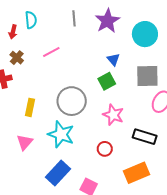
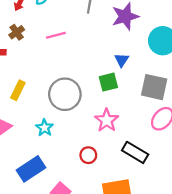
cyan star: (61, 134) -> (44, 128), size x0.6

